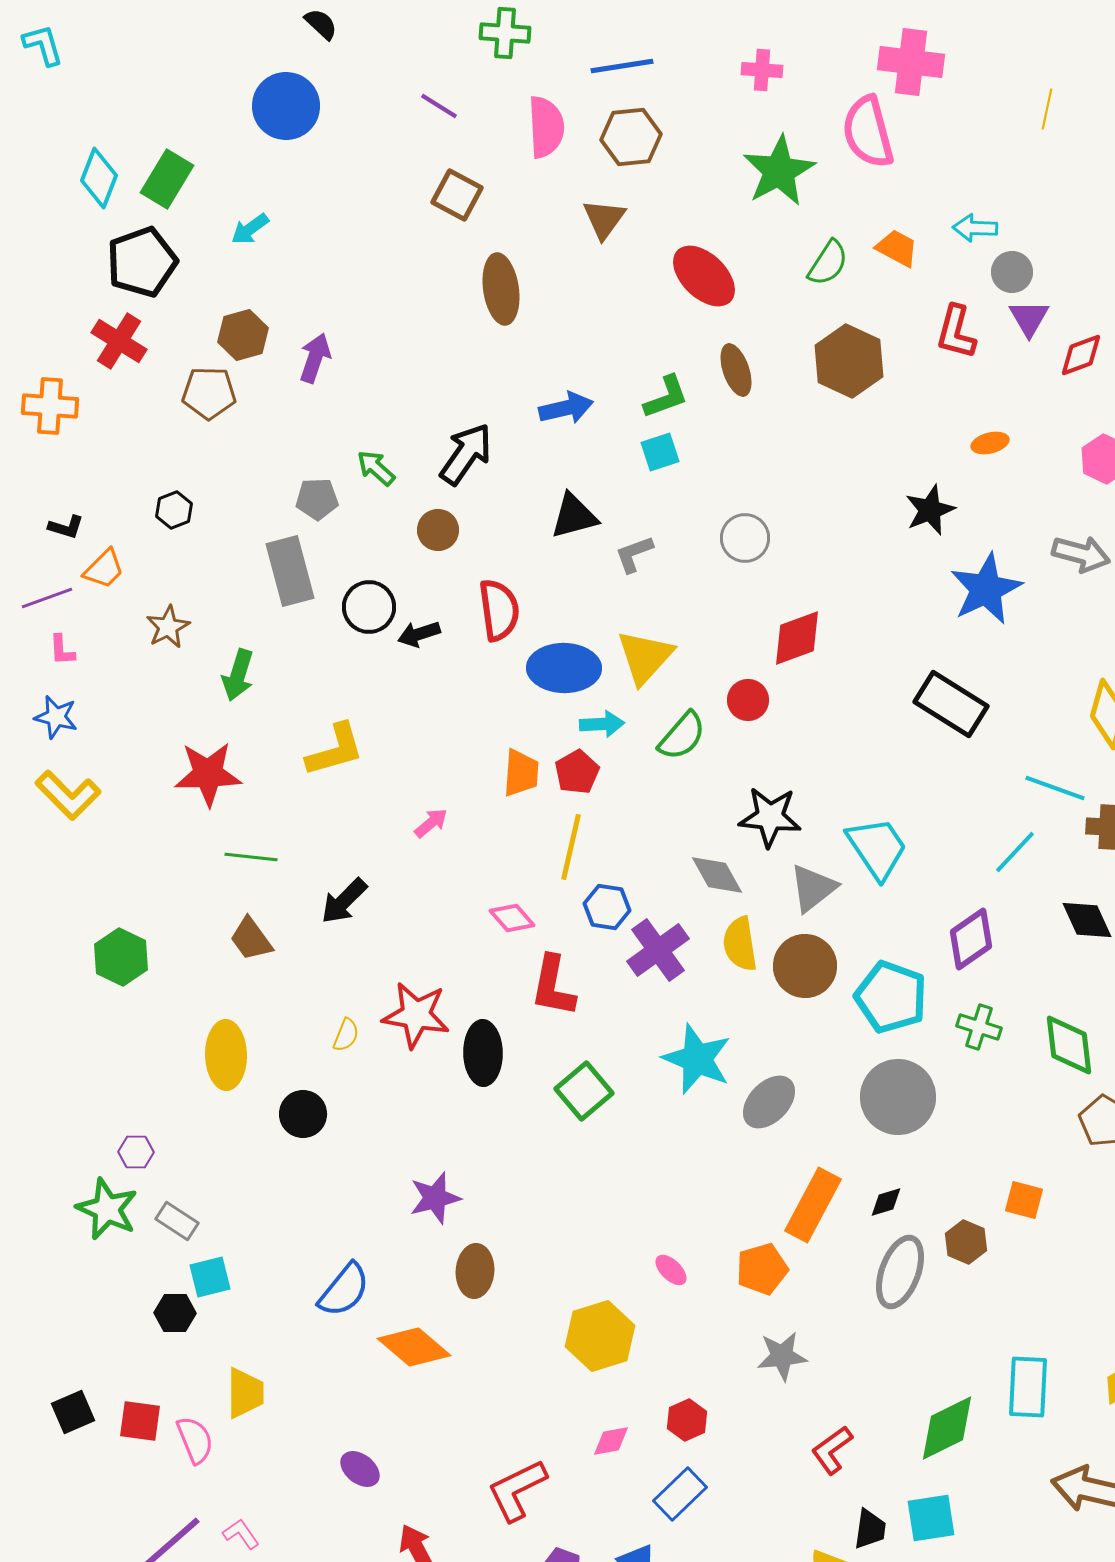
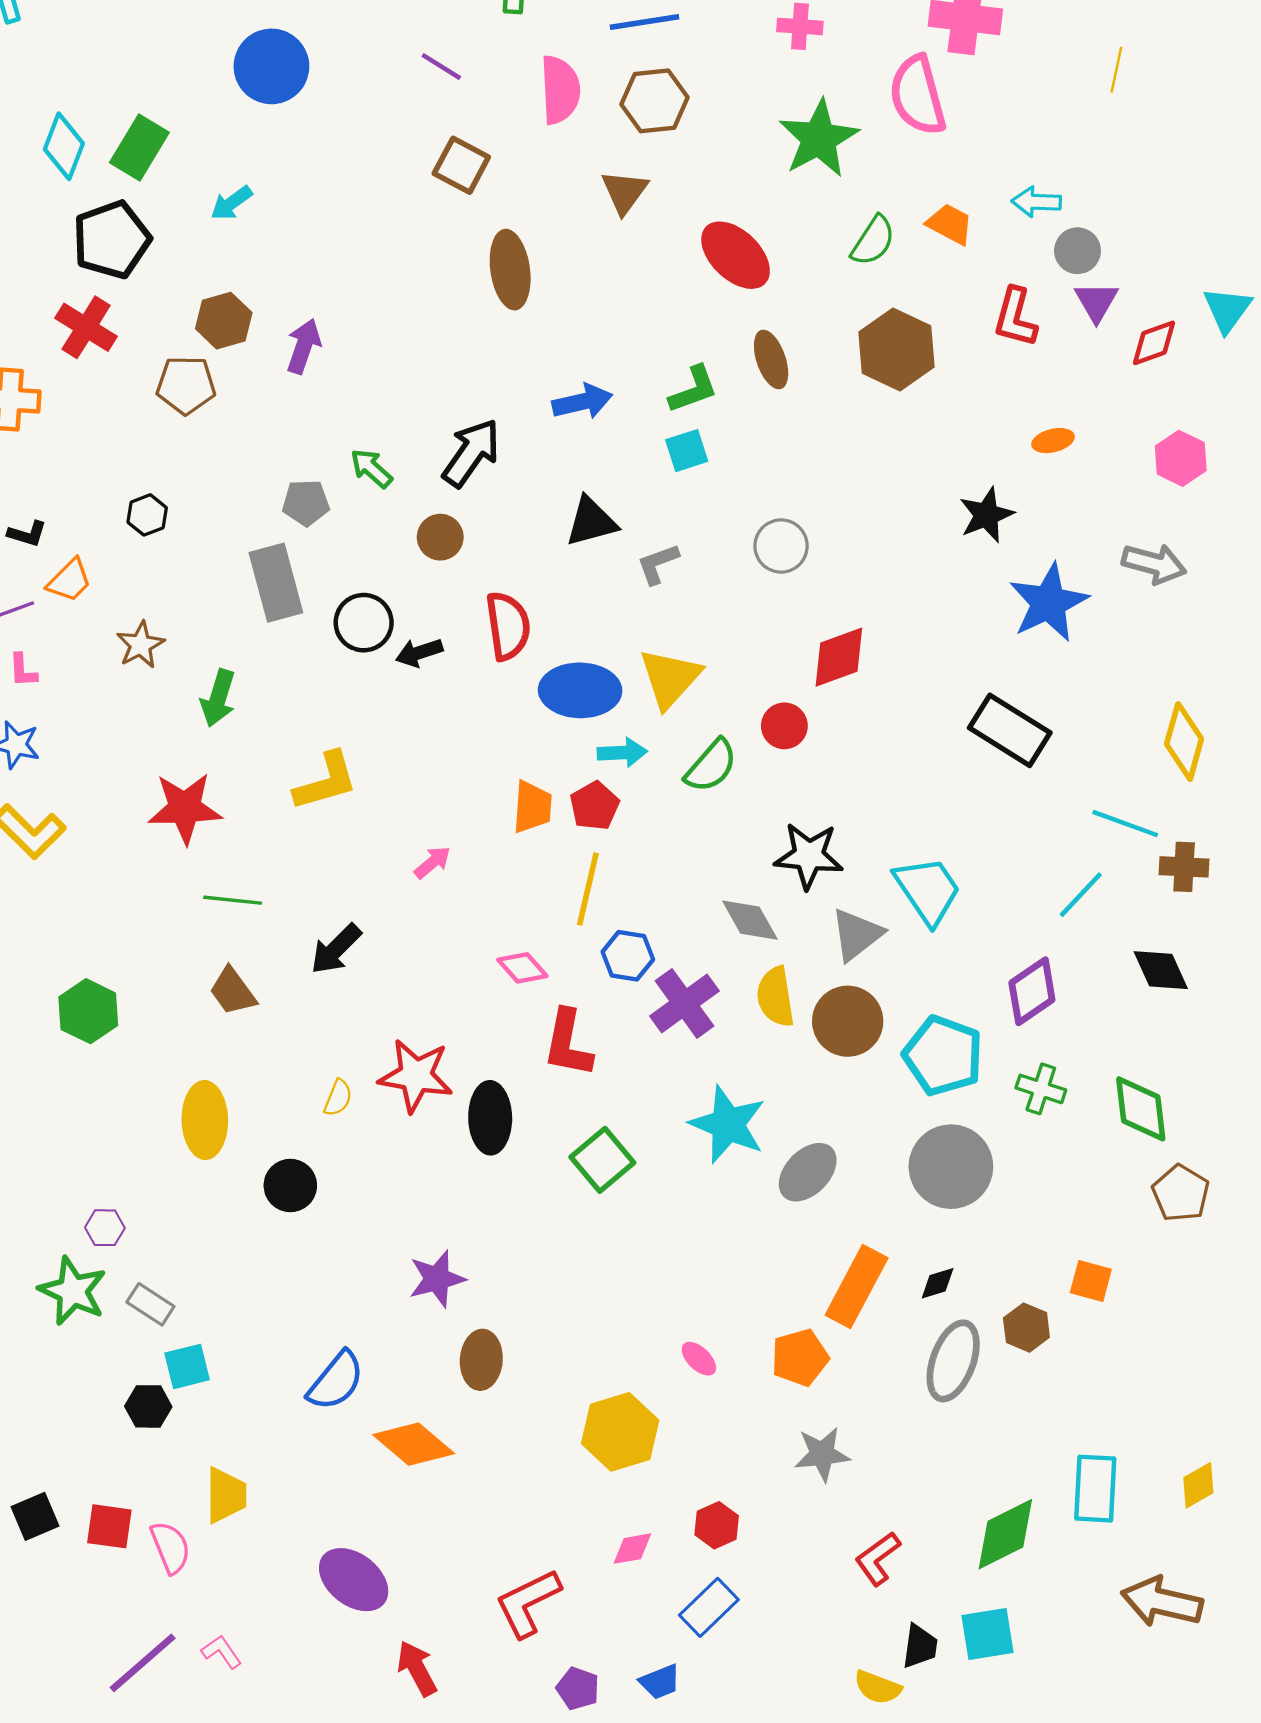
purple ellipse: (360, 1469) -> (354, 1580), size x1.6

